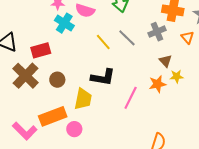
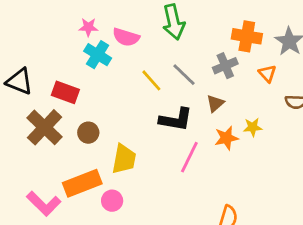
red rectangle: (41, 50) -> (65, 92), turned 36
brown triangle: (165, 61) -> (215, 103), moved, turned 32
black L-shape: (103, 77) -> (176, 119), moved

